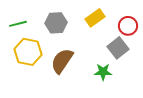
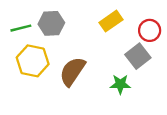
gray hexagon: (56, 23) -> (51, 23), moved

